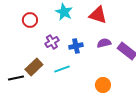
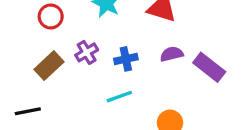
brown rectangle: (34, 67) -> (49, 66), moved
cyan line: (62, 69) -> (119, 97), moved

